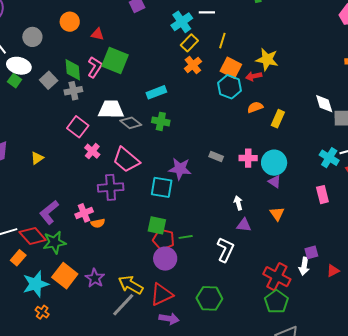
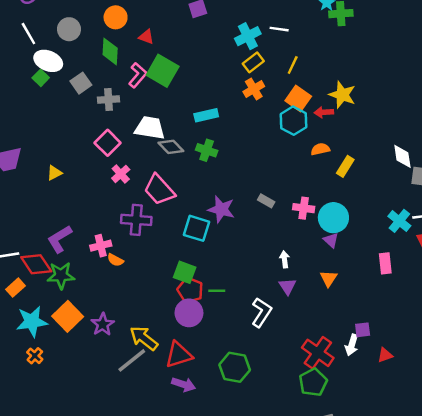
green diamond: (73, 70) -> (110, 51), moved
orange semicircle: (98, 223) -> (115, 260), turned 32
purple triangle: (244, 225) -> (287, 286), turned 42

